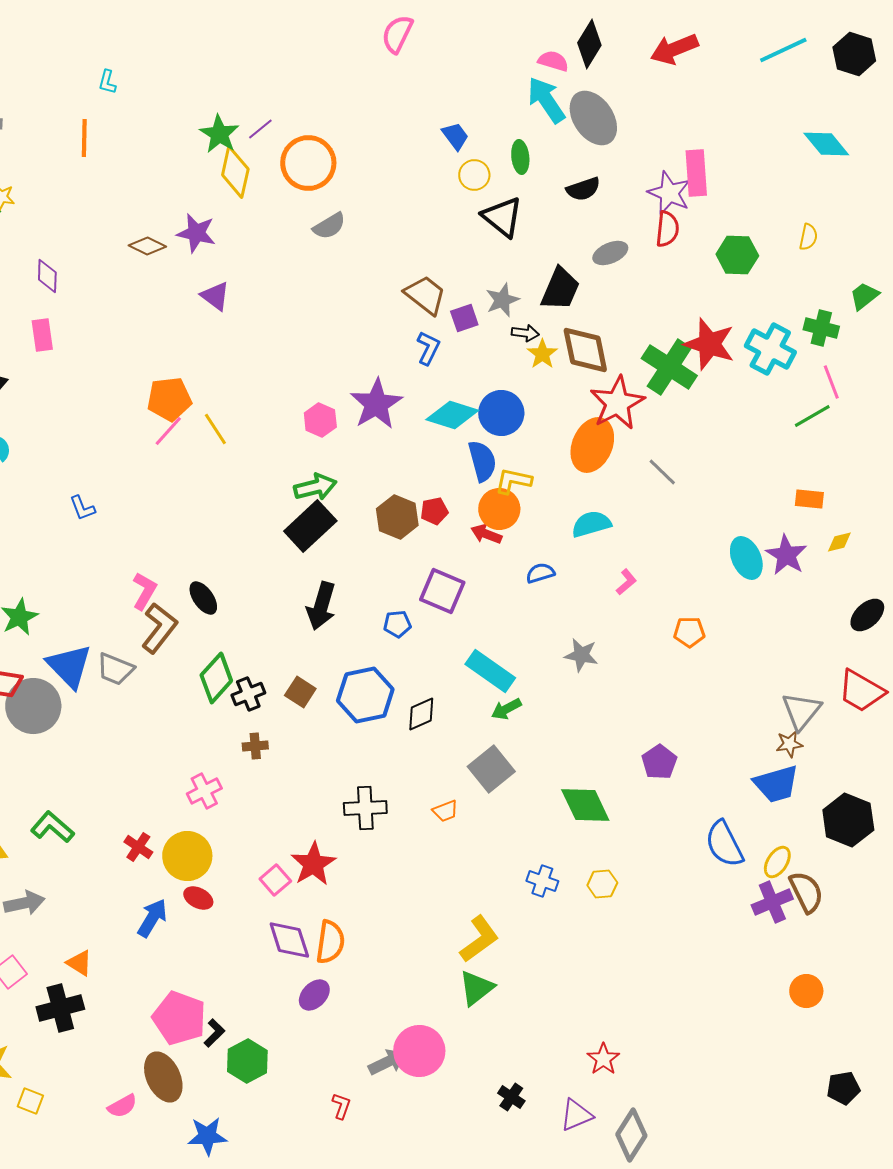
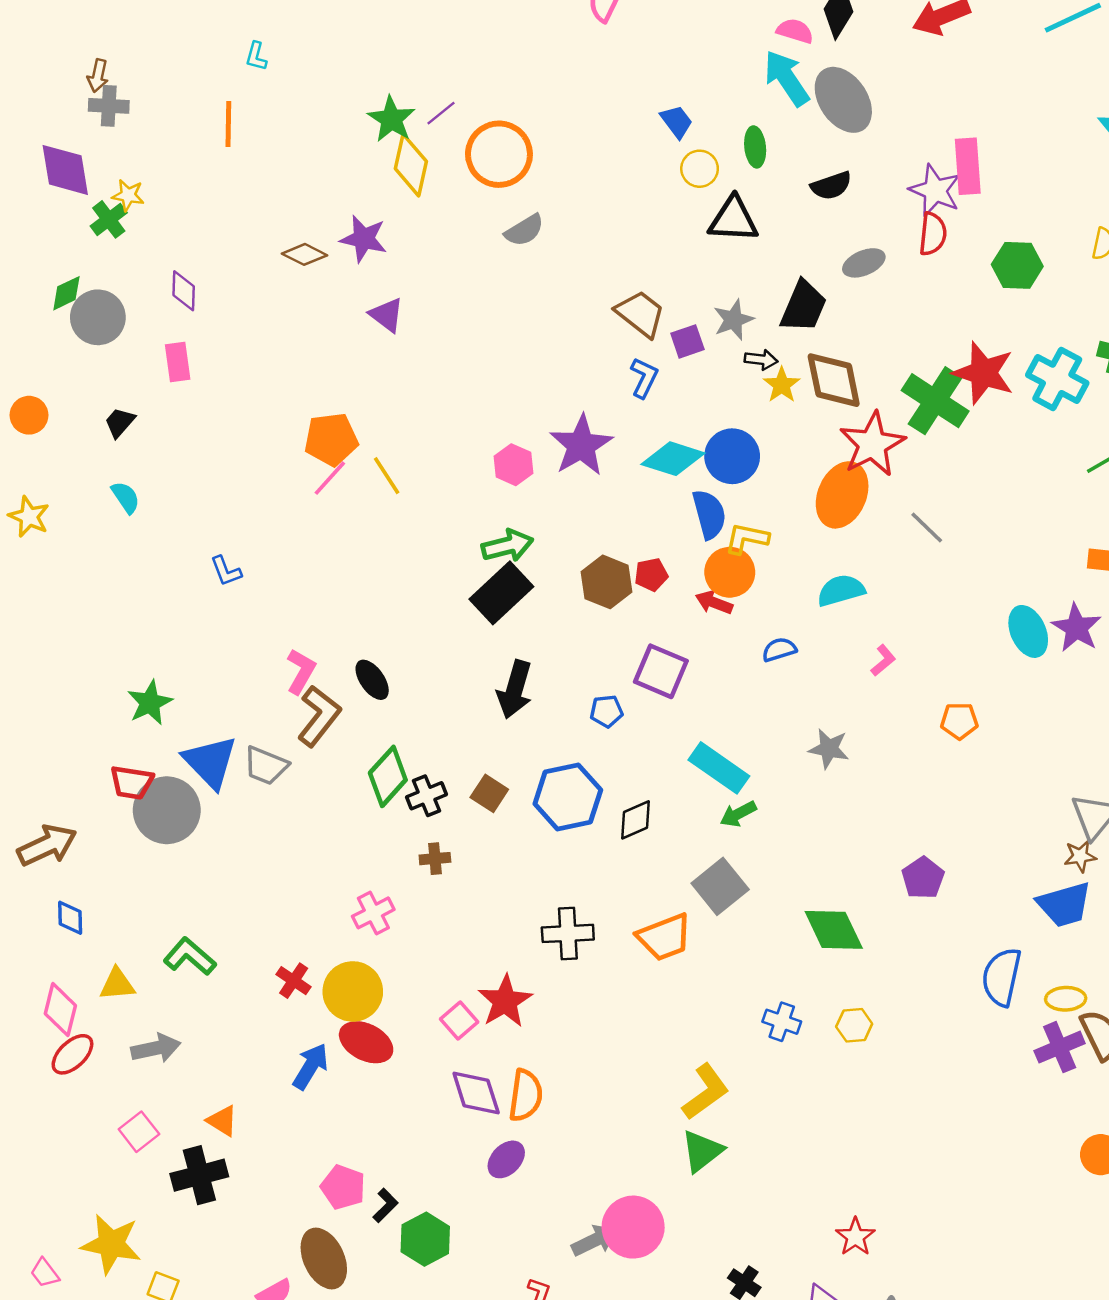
black triangle: (502, 217) -> (733, 219), turned -36
orange trapezoid: (445, 811) -> (665, 937), size x1.8
blue semicircle: (724, 844) -> (1002, 977), turned 39
yellow ellipse: (777, 862) -> (1066, 999), turned 56
red ellipse: (198, 898) -> (366, 1042), size x1.5
pink pentagon: (179, 1018) -> (343, 1187), size x0.7

